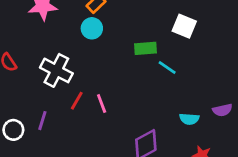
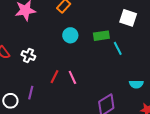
cyan circle: (92, 28) -> (70, 35), moved
cyan line: (167, 67) -> (118, 48), turned 32
white cross: (56, 70) -> (28, 55), moved, size x0.6

